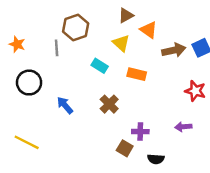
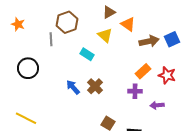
orange star: (17, 44) -> (18, 24), moved
orange rectangle: (137, 74) -> (143, 71), moved, turned -56
blue arrow: (65, 105) -> (73, 87), moved
purple cross: (140, 132) -> (135, 91), moved

